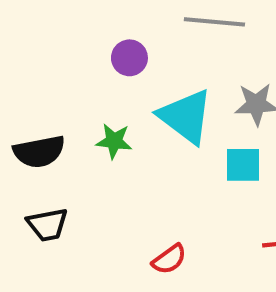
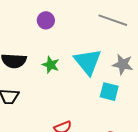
purple circle: (129, 58) -> (46, 20), moved

